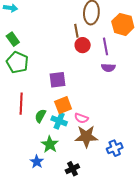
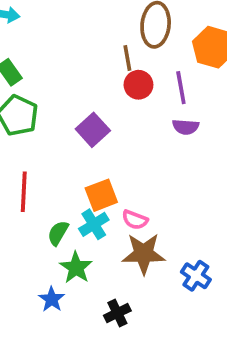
purple square: (58, 80) -> (93, 130), moved, turned -36
green semicircle: (40, 116) -> (58, 233), moved
cyan cross: (59, 121) -> (94, 224), turned 35
blue cross: (115, 148) -> (196, 276), turned -35

